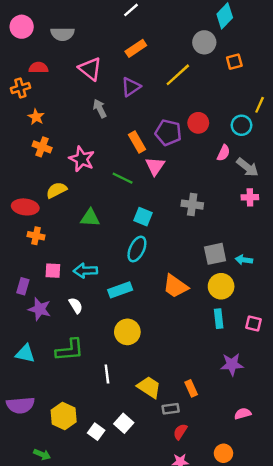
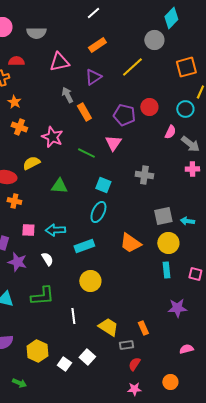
orange square: (234, 62) -> (186, 67), moved, size x1.5
pink triangle: (90, 69) -> (59, 62), turned -50
orange rectangle: (137, 142) -> (84, 112), moved

